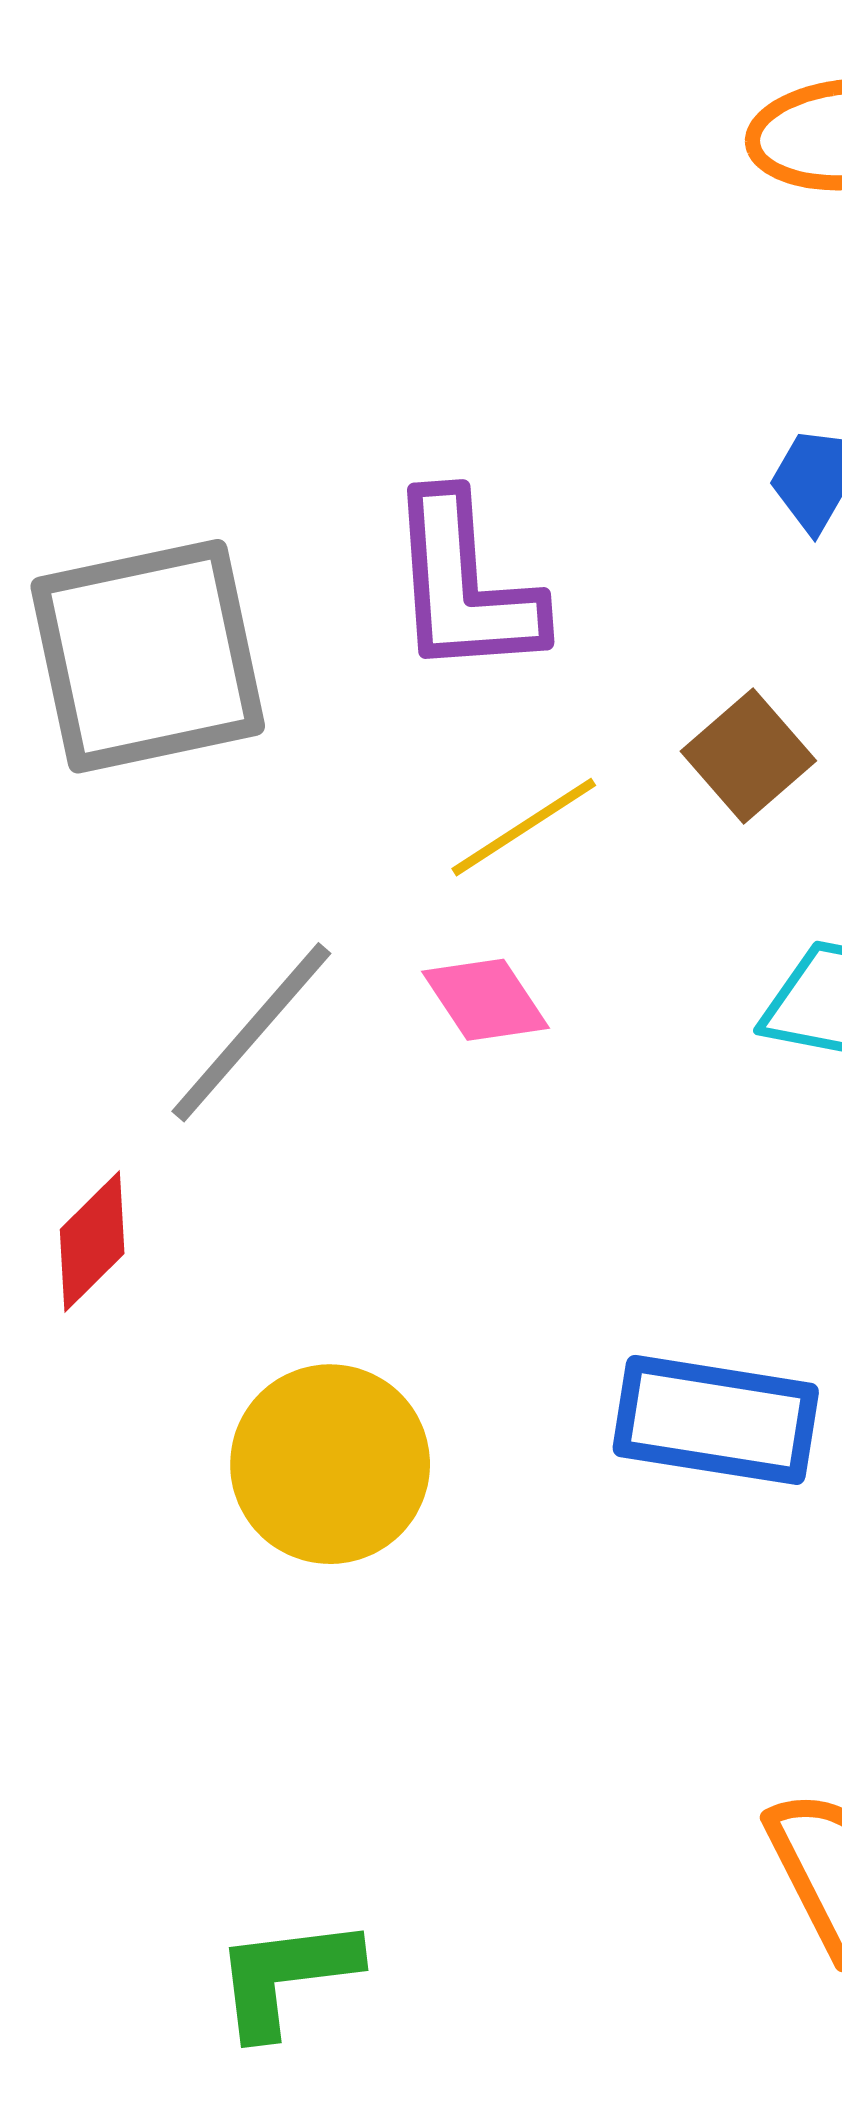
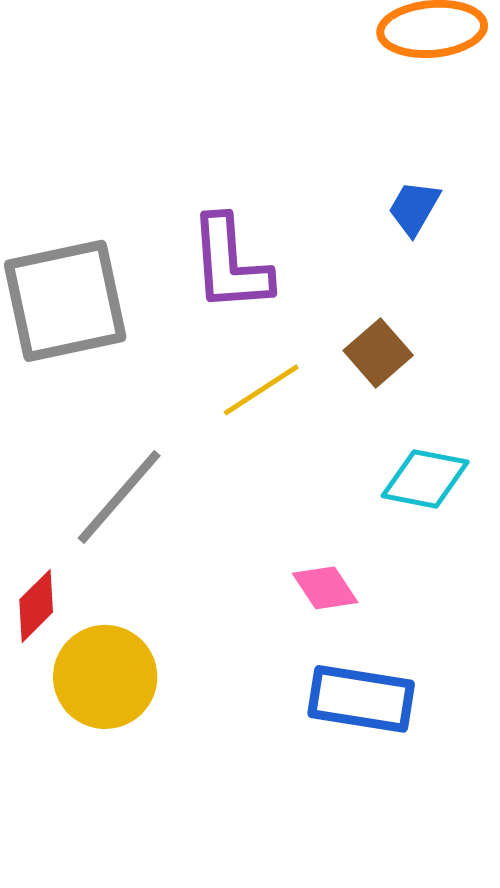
pink diamond: (485, 1000) -> (325, 588), moved
yellow circle: (330, 1464) -> (105, 677), moved

